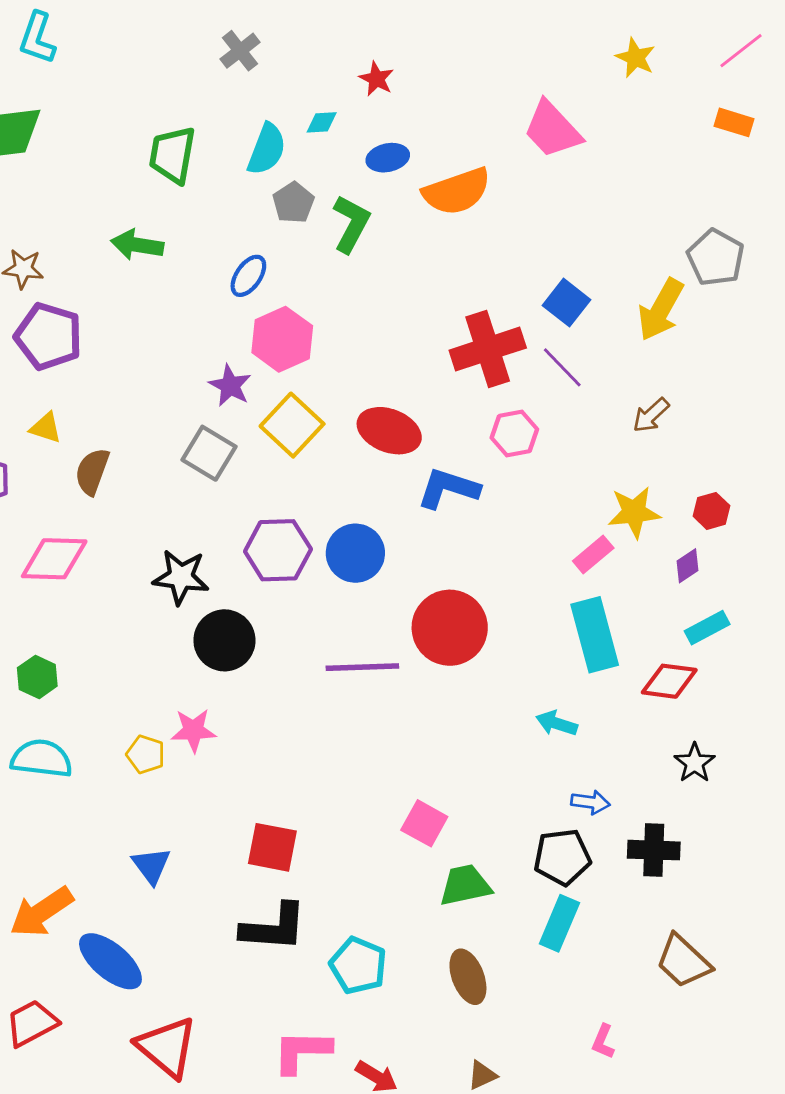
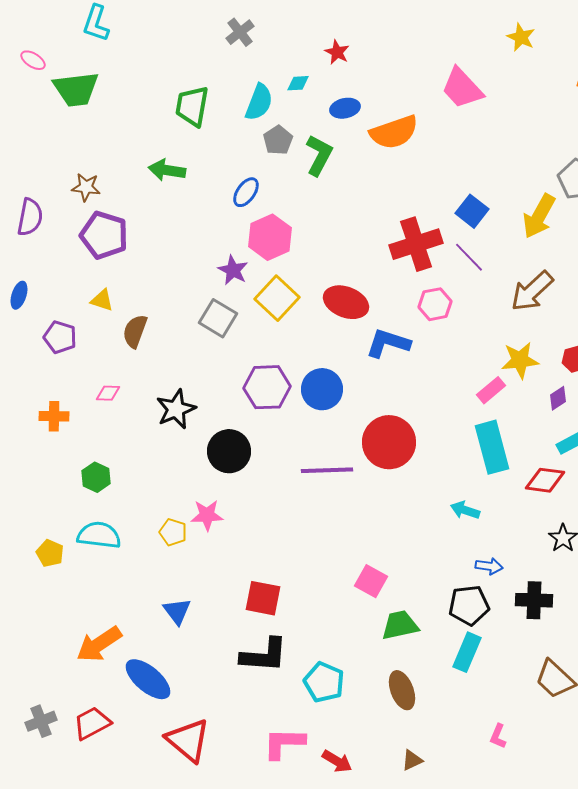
brown arrow: (651, 415) -> (532, 291), size x1.6
pink diamond: (54, 559) -> (108, 393), size x0.5
black star: (181, 577) -> (176, 409), moved, turned -30

